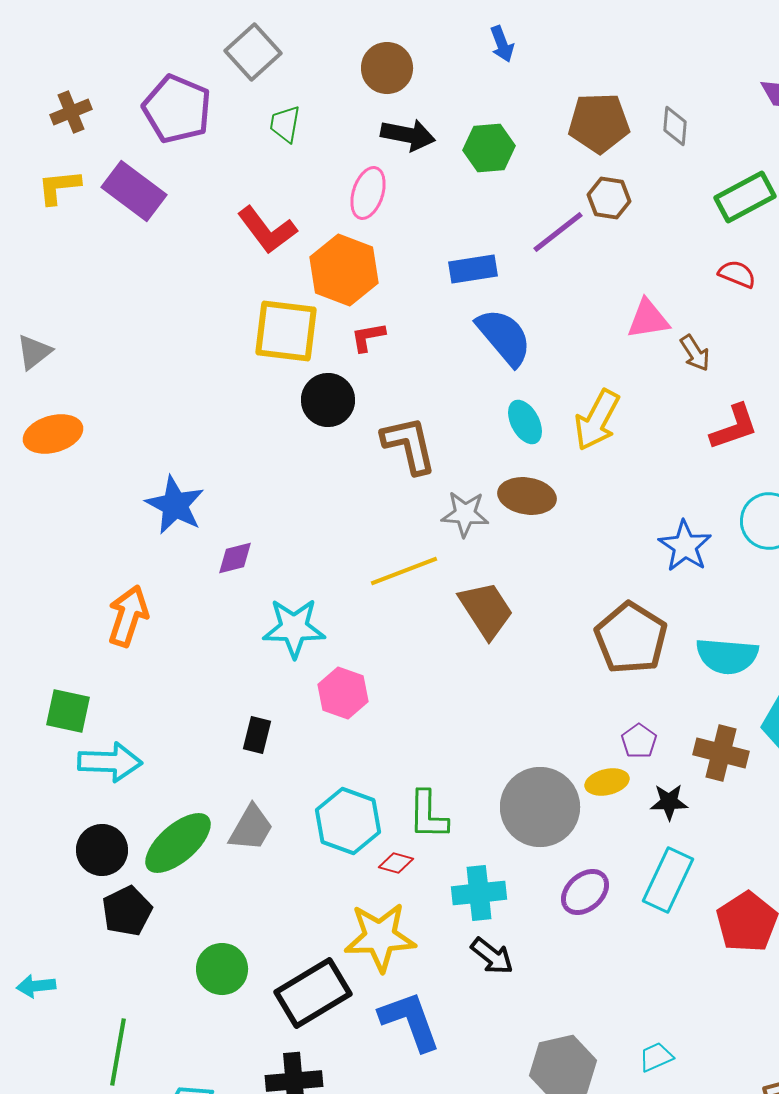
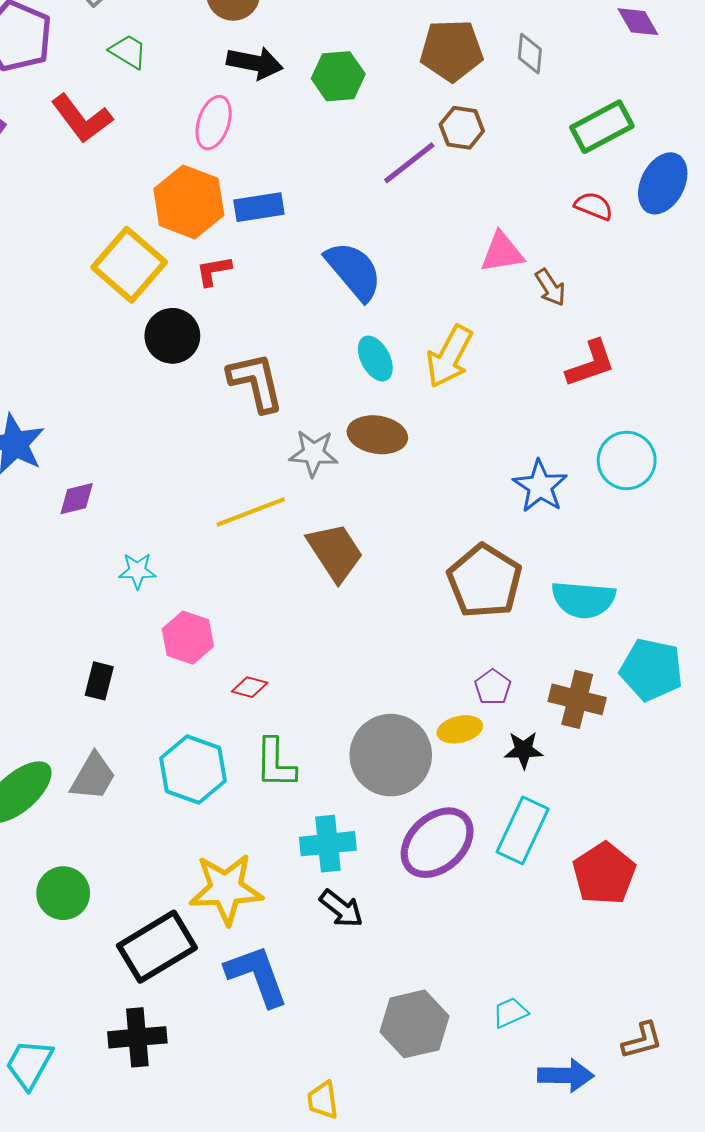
green trapezoid: (285, 124) -> (128, 52), turned 111
red L-shape: (267, 230) -> (82, 118), moved
blue rectangle: (473, 269) -> (259, 207), moved
yellow square: (286, 331) -> (129, 265), turned 34
cyan star: (294, 628) -> (137, 571), size x0.6
red diamond: (396, 863) -> (250, 687), moved
purple ellipse: (585, 892) -> (437, 843), size x1.5
green circle: (222, 969) -> (63, 893), moved

